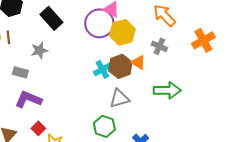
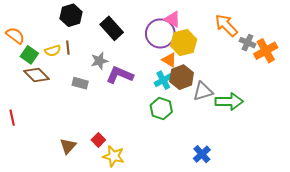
gray cross: (159, 46) -> (247, 43), moved
orange triangle: (138, 62) -> (169, 60), moved
gray triangle: (119, 98) -> (203, 91), moved
purple L-shape: (28, 99) -> (120, 75), moved
green hexagon: (104, 126) -> (161, 109), moved

